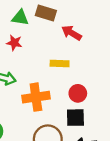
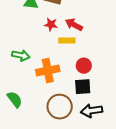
red arrow: (72, 33) -> (74, 25), moved
red star: (14, 43) -> (51, 25), moved

